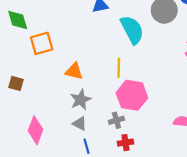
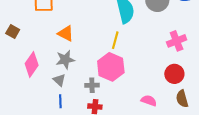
yellow line: (119, 68) -> (115, 40), moved
pink diamond: (35, 130) -> (32, 64), moved

